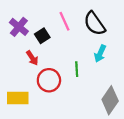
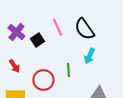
red arrow: (32, 58) -> (14, 66), moved

